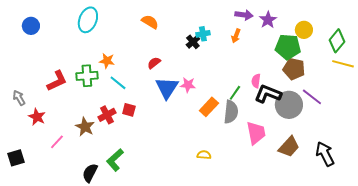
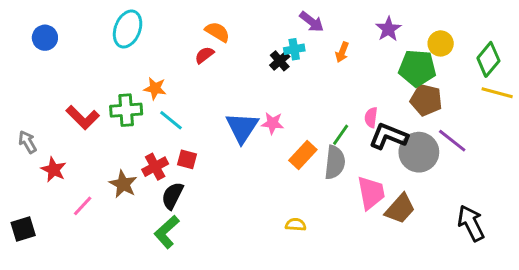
purple arrow: (244, 15) -> (312, 22), moved, turned 30
red semicircle: (154, 63) -> (204, 55), moved
red L-shape: (57, 81) -> (83, 117), turned 70
brown trapezoid: (289, 147) -> (400, 209), moved
black semicircle: (90, 173) -> (172, 196), moved

